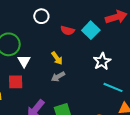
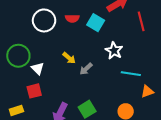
white circle: (41, 16) -> (44, 20), size x1.5
red semicircle: (67, 30) -> (72, 18), moved
gray arrow: (58, 77) -> (86, 69), moved

